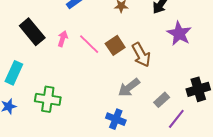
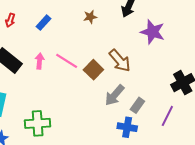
brown square: (115, 45) -> (93, 70), moved
gray rectangle: (162, 100) -> (137, 105), moved
blue cross: (116, 119) -> (127, 127), moved

